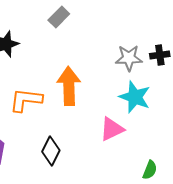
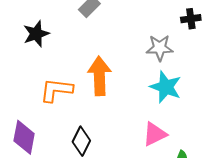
black cross: (160, 55) -> (191, 19), moved
pink triangle: (112, 129) -> (155, 134), moved

